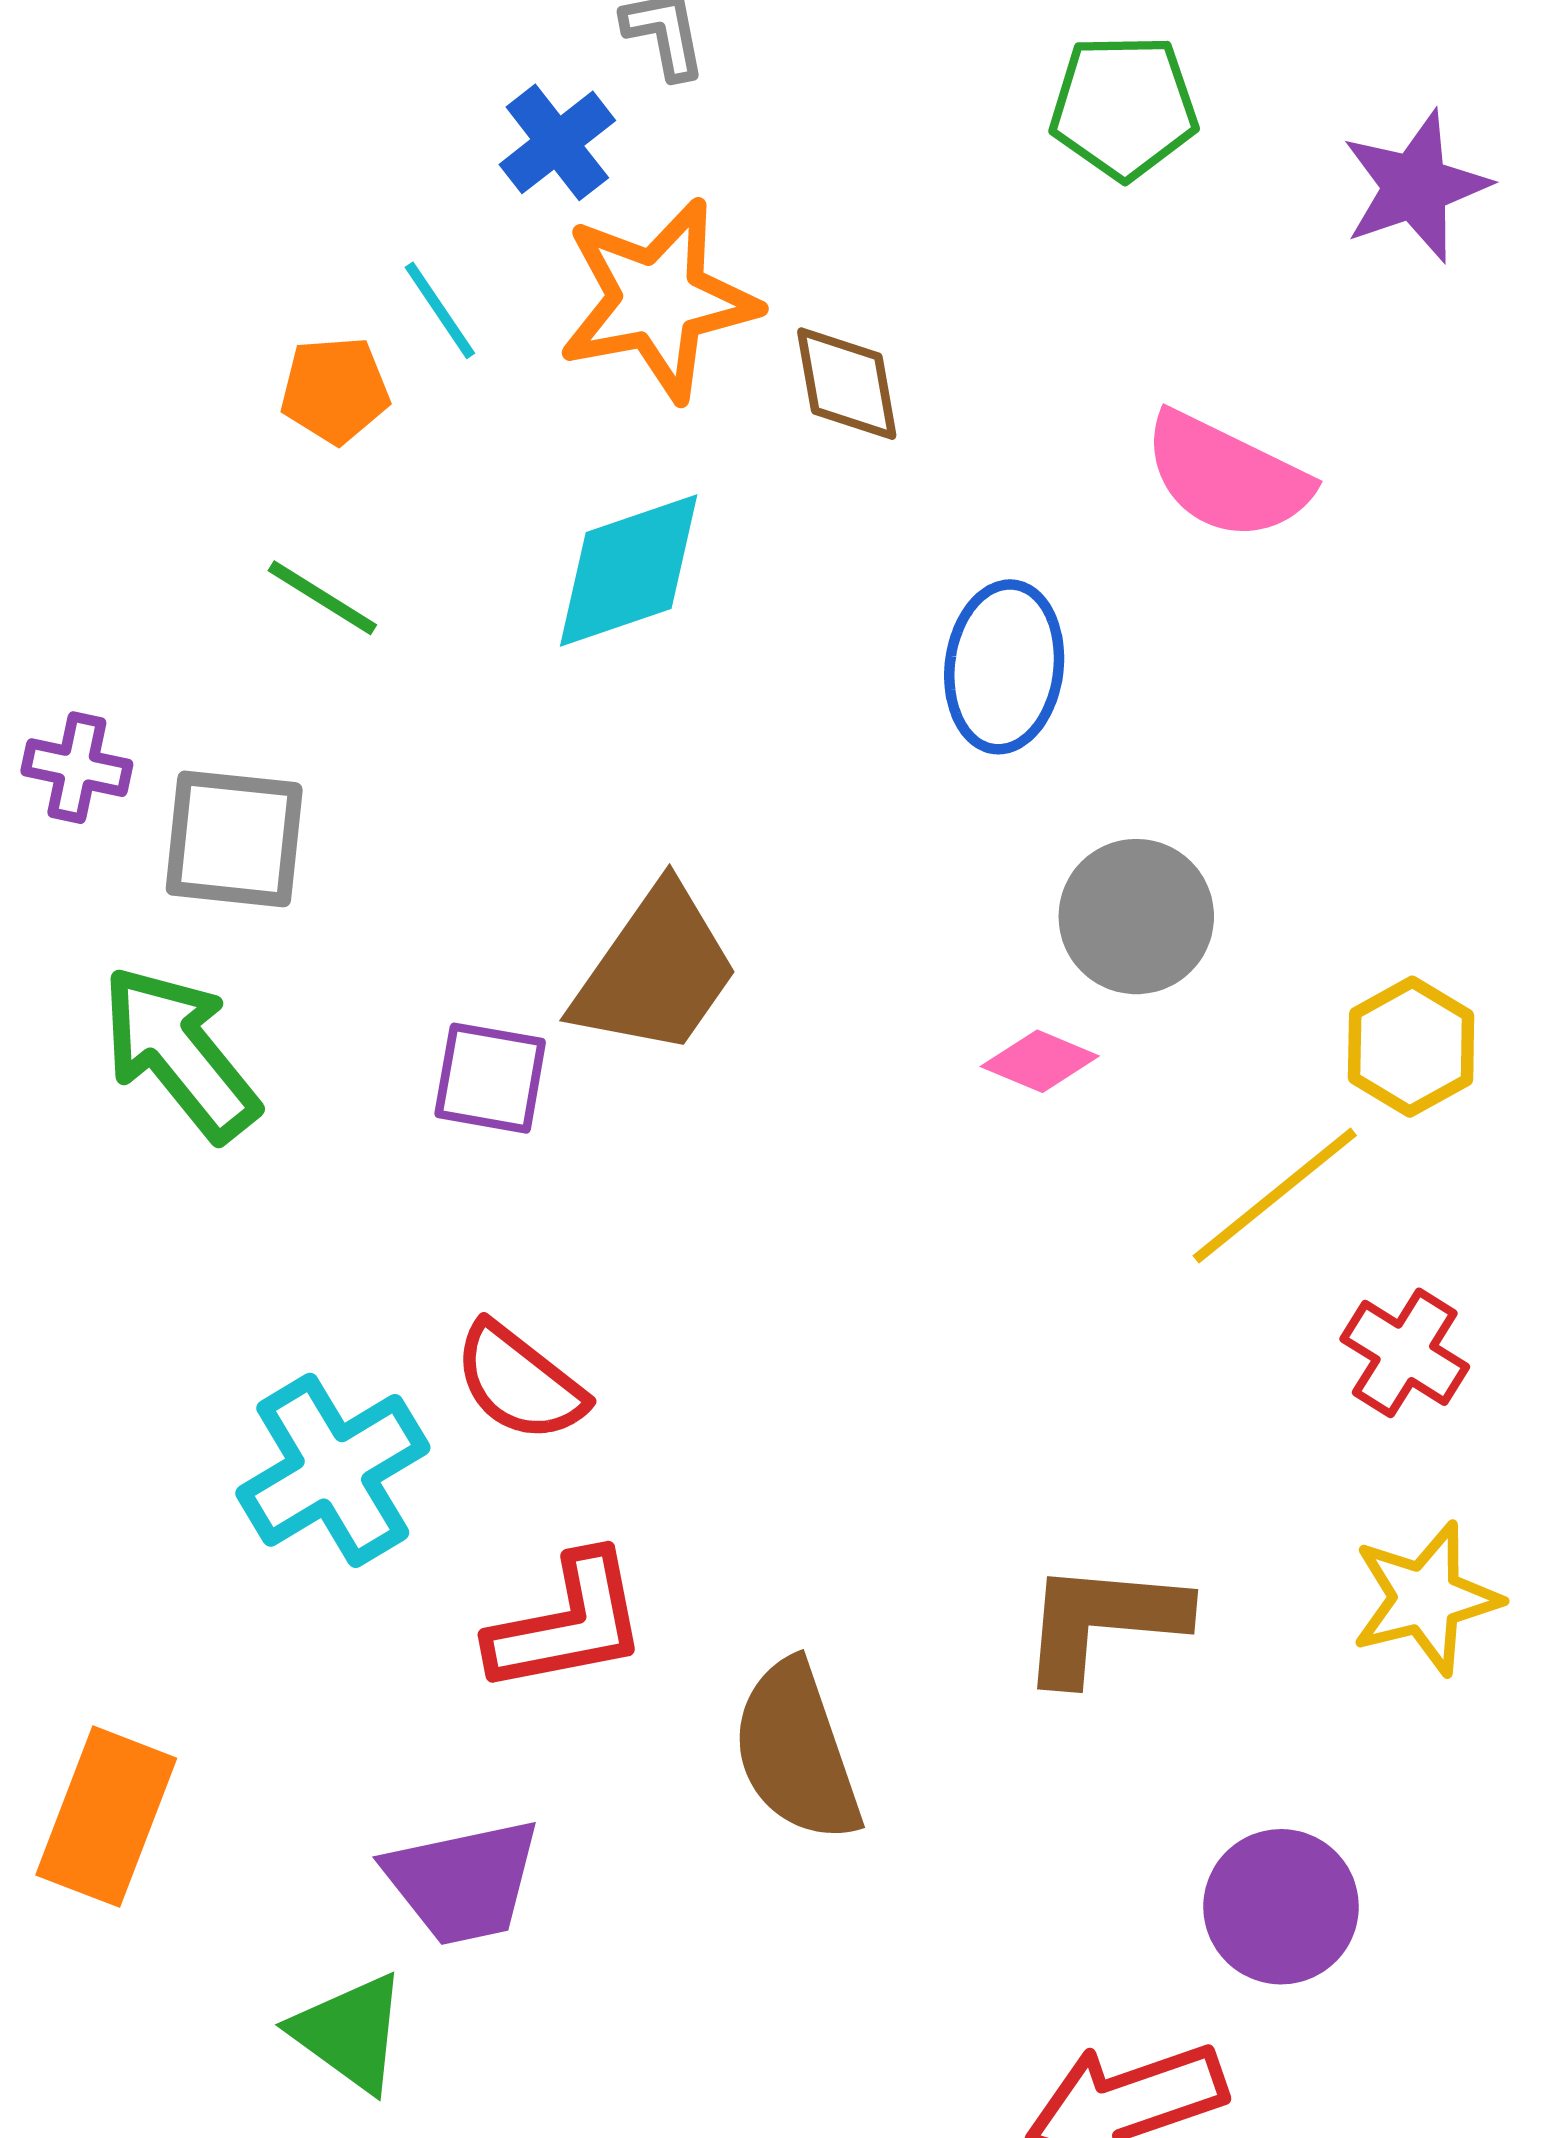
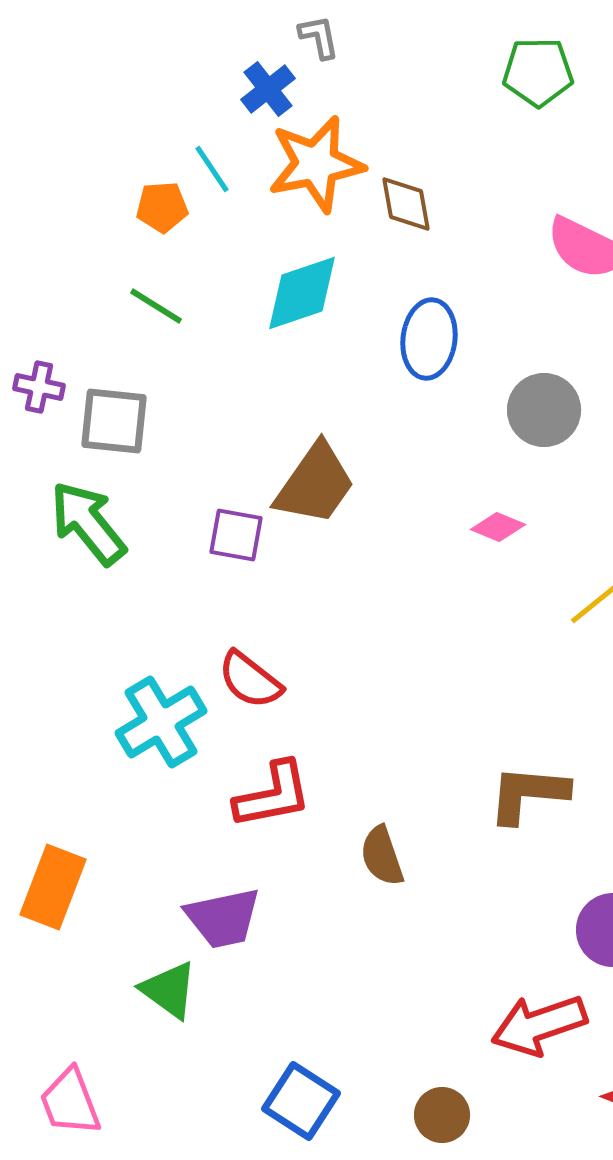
blue ellipse: (1004, 667) -> (429, 339), moved
gray circle: (1136, 917) -> (544, 410), moved
brown semicircle: (796, 1751) -> (382, 856), size x0.7

